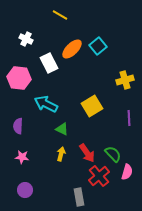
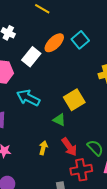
white rectangle: (49, 63) -> (31, 57), turned 66
green triangle: (62, 129) -> (59, 120), moved
red cross: (99, 176) -> (81, 170), turned 30

